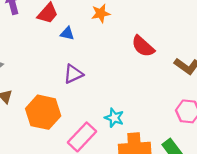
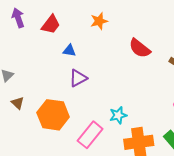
blue triangle: (67, 34) -> (69, 51), moved
cyan star: (114, 118) -> (118, 115), turned -30

